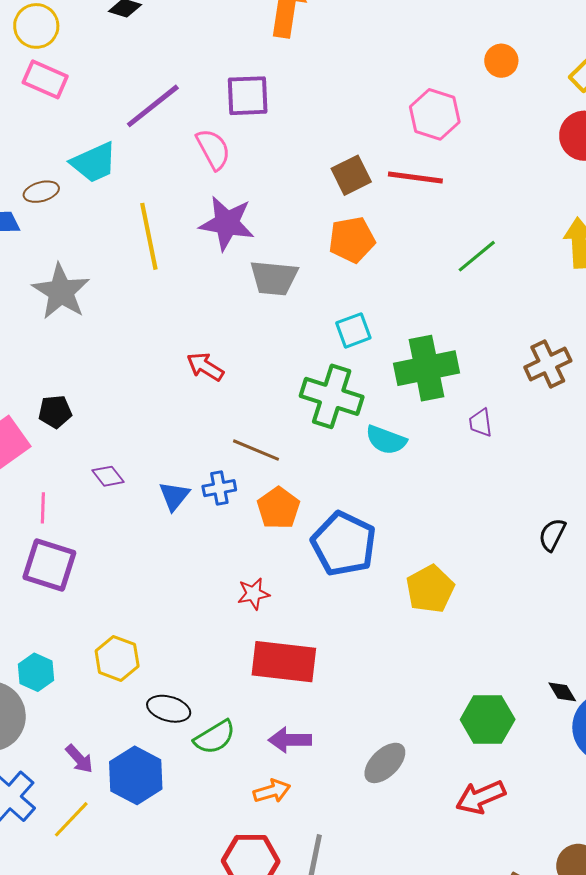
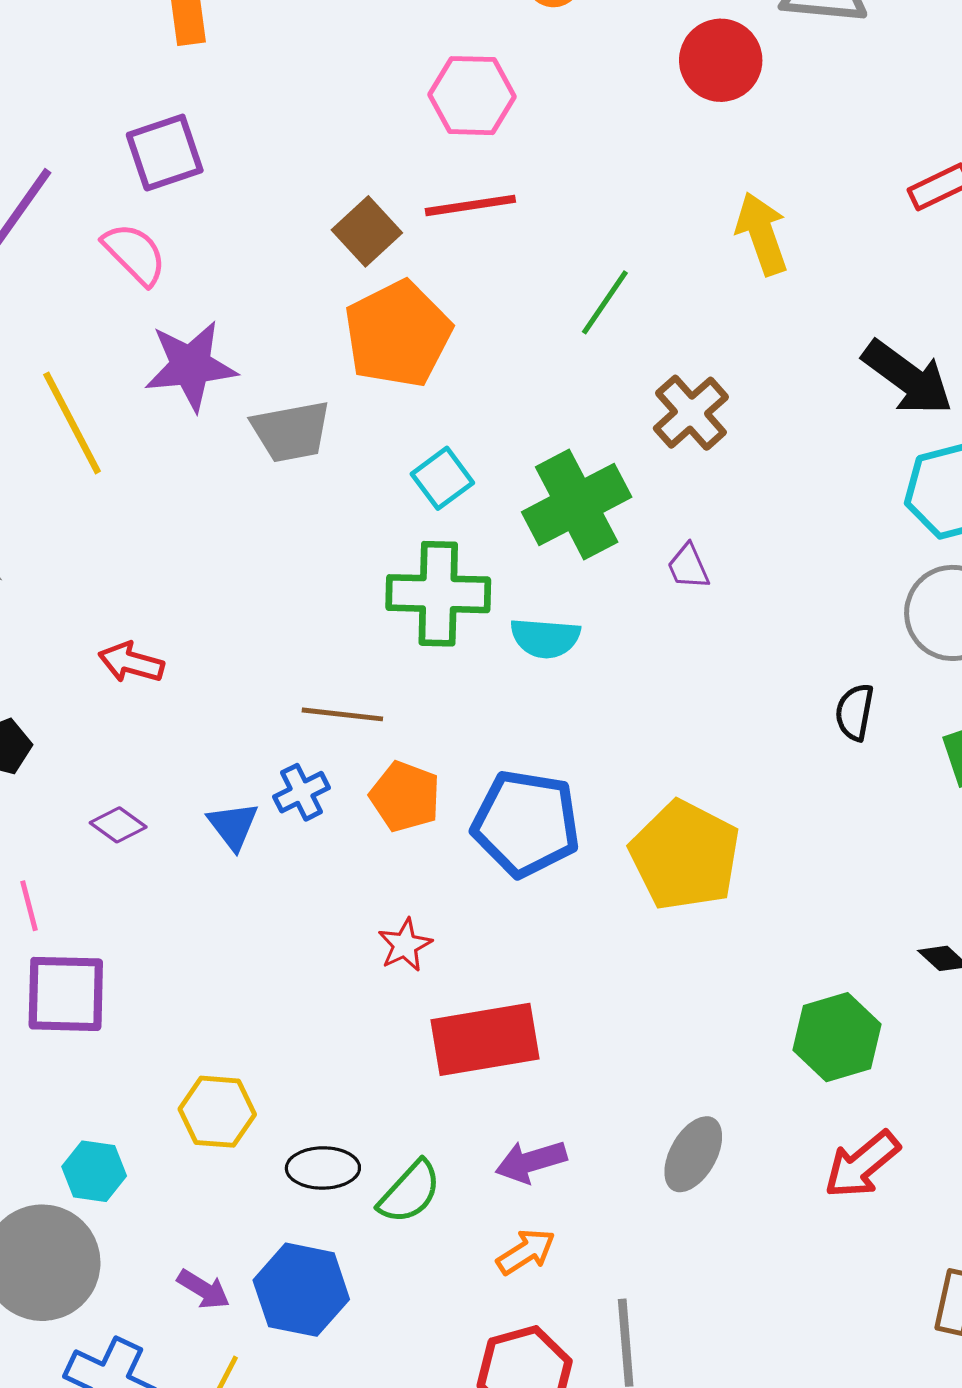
orange pentagon: (352, 240) -> (398, 334), size x1.4
brown cross: (548, 364) -> (691, 413), moved
red arrow: (205, 367) -> (131, 662), moved
yellow pentagon: (430, 589) -> (685, 855), size x1.4

